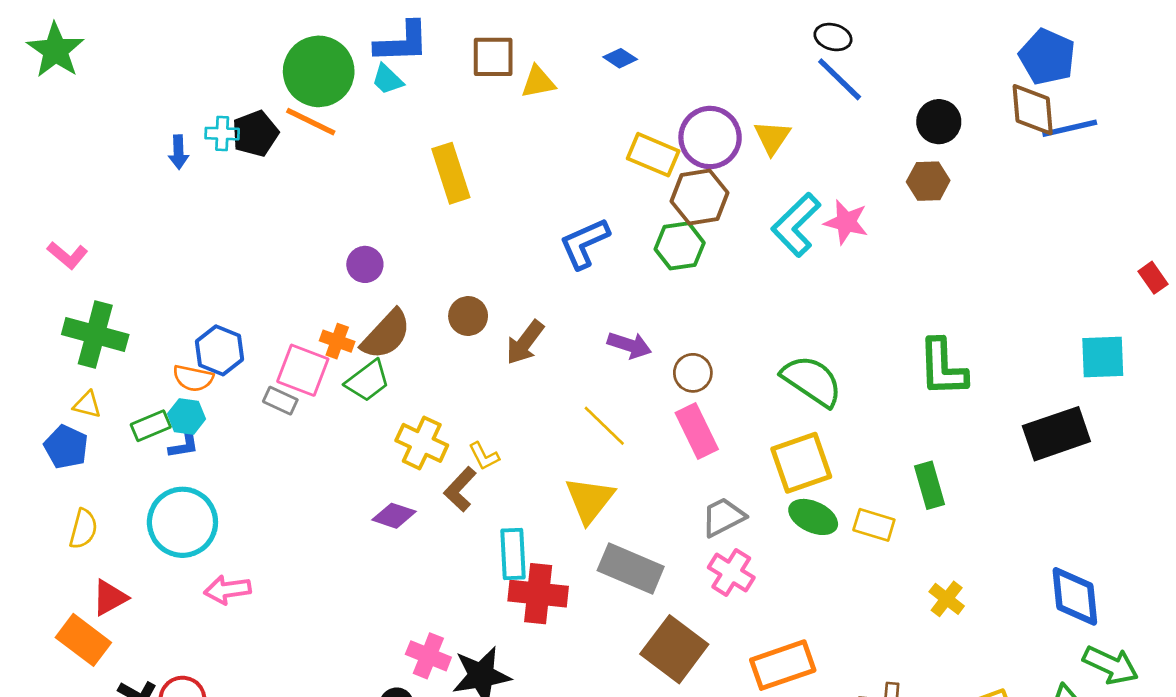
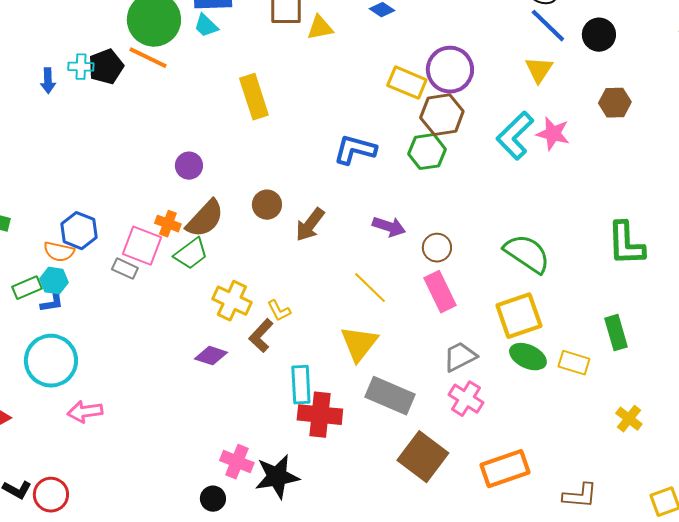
black circle: (939, 122) -> (599, 35), moved
yellow triangle: (772, 138) -> (539, 70), moved
blue L-shape: (584, 243) -> (355, 150), turned 39

